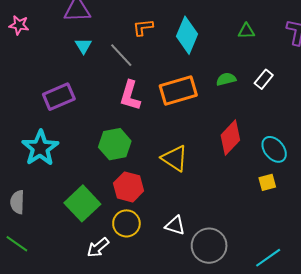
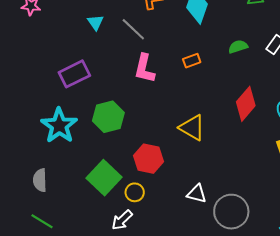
orange rectangle: (178, 90) -> (192, 61), size x0.5
green hexagon: (115, 144) -> (108, 117), moved
yellow circle: (126, 223) -> (135, 192), moved, size x0.7

